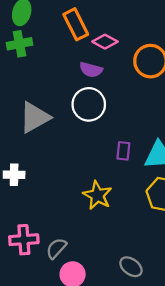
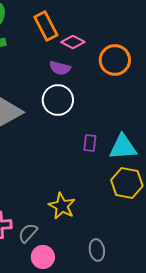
yellow star: (97, 195) -> (62, 206), moved
gray ellipse: (131, 267) -> (97, 250), turned 45

